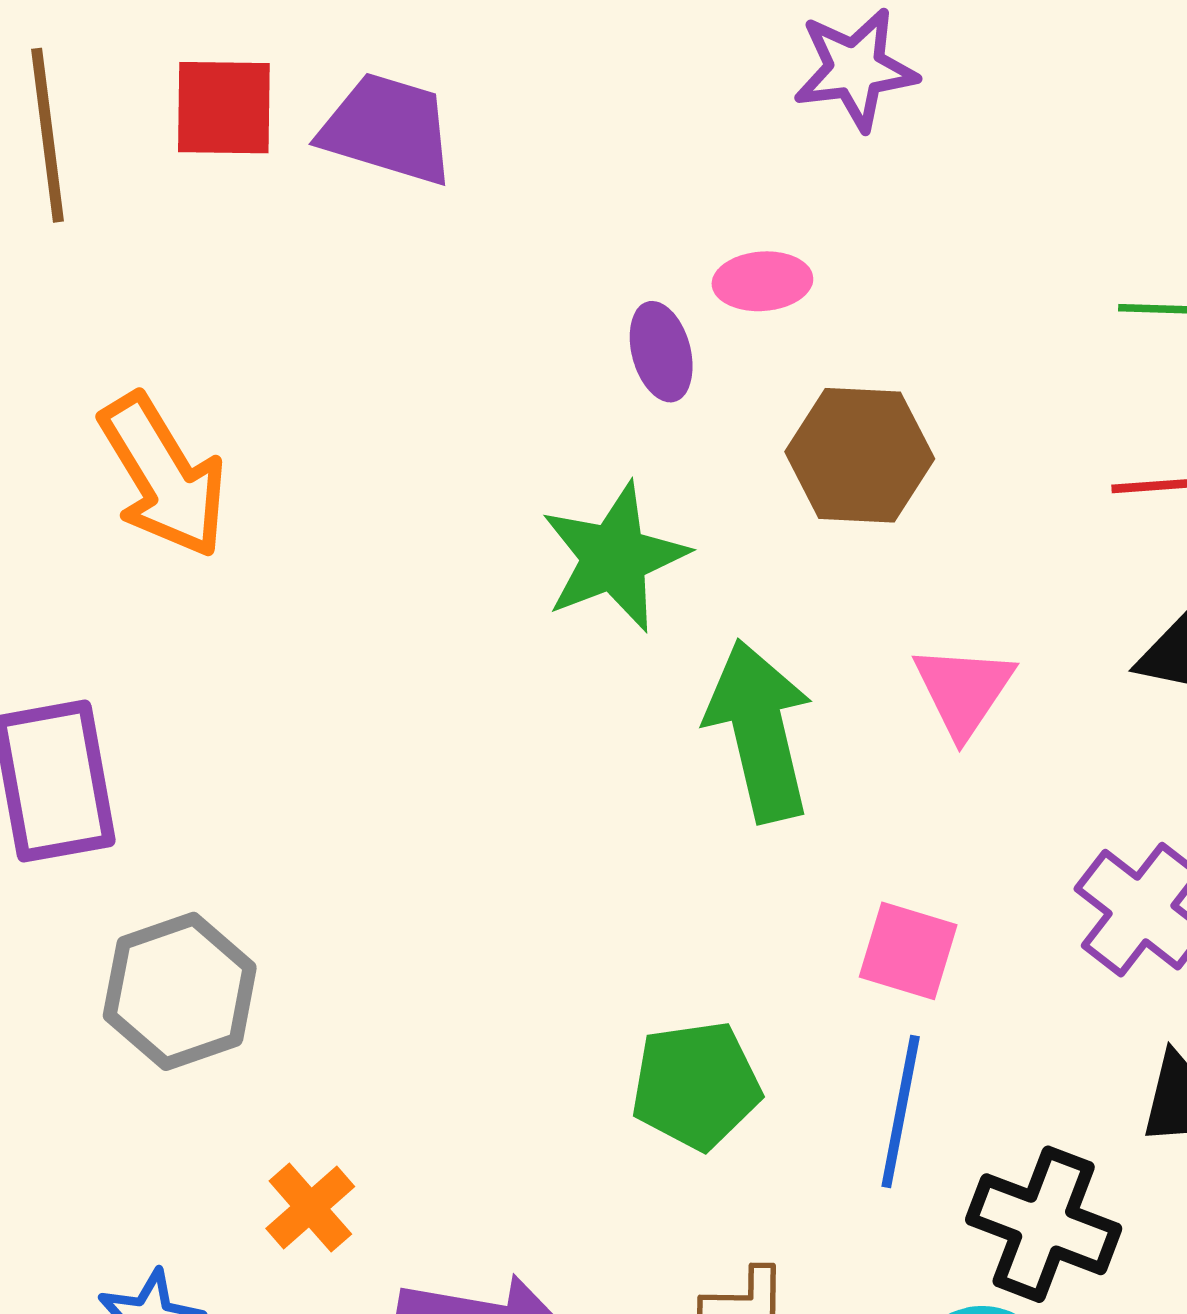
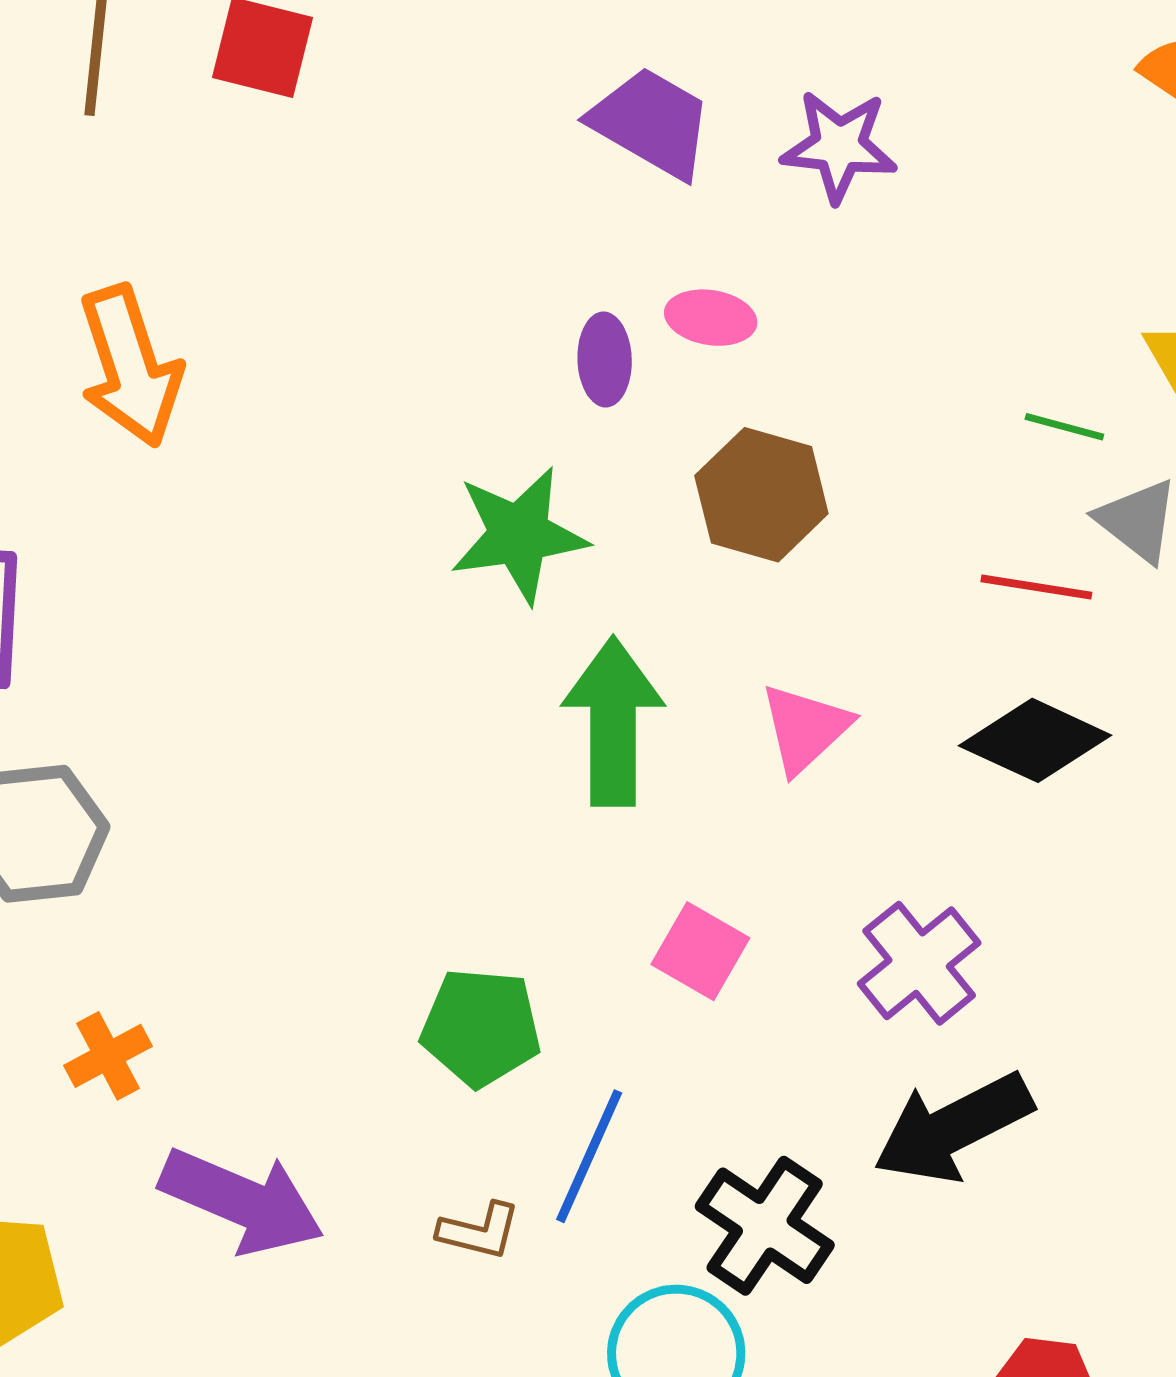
purple trapezoid: (388, 129) -> (651, 123), moved
blue line: (901, 1111) -> (589, 1156), moved

